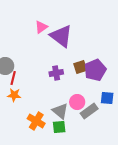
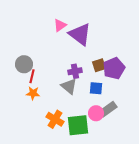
blue square: (107, 98) -> (96, 88), moved
pink circle: (77, 102) -> (96, 113), moved
gray triangle: (60, 111) -> (69, 86), moved
green square: (59, 127) -> (78, 125), size x1.6

